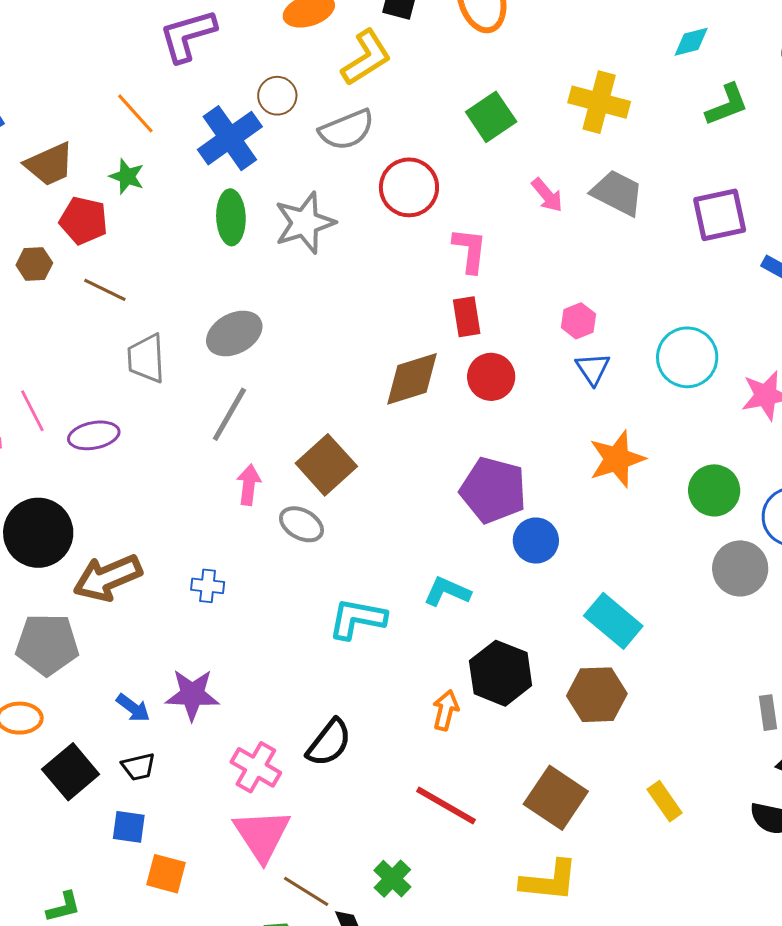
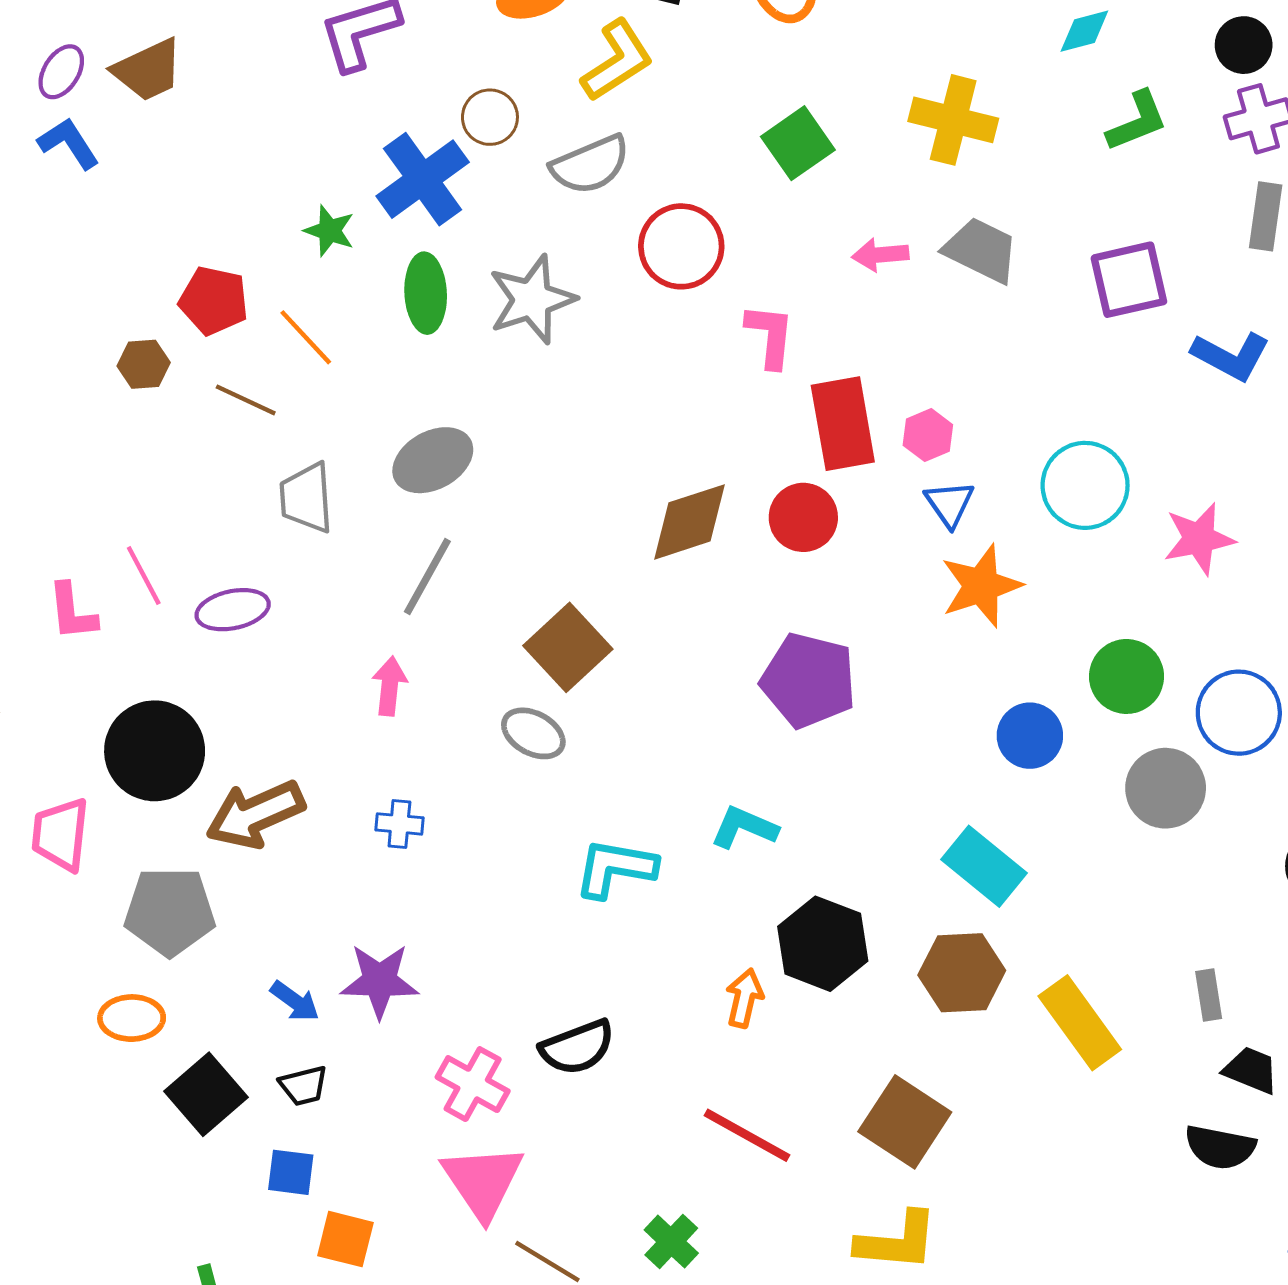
orange line: (135, 113) -> (306, 337), moved
brown trapezoid: (49, 164) -> (148, 70), moved
green star: (127, 176) -> (329, 231), moved
pink arrow: (547, 195) -> (880, 255), turned 126
red rectangle: (467, 317) -> (843, 424), moved, size x1.6
orange star: (617, 459) -> (981, 586), moved
pink arrow: (249, 485) -> (390, 686), moved
blue circle: (536, 541) -> (1030, 736), moved
black semicircle: (329, 743) -> (577, 1047), turned 32
yellow rectangle: (665, 801) -> (1080, 1023), moved, size x1.6

